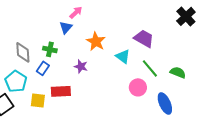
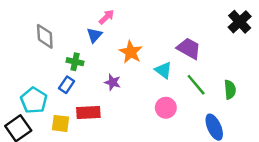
gray diamond: (23, 52) -> (45, 36), moved
green semicircle: (178, 72) -> (230, 90), turned 63
pink circle: (138, 87) -> (166, 108), moved

